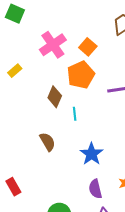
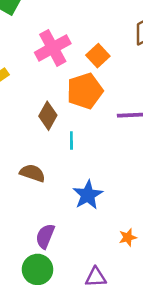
brown semicircle: (48, 142) -> (32, 173), turned -48
purple semicircle: (95, 189) -> (45, 236), moved, turned 30

